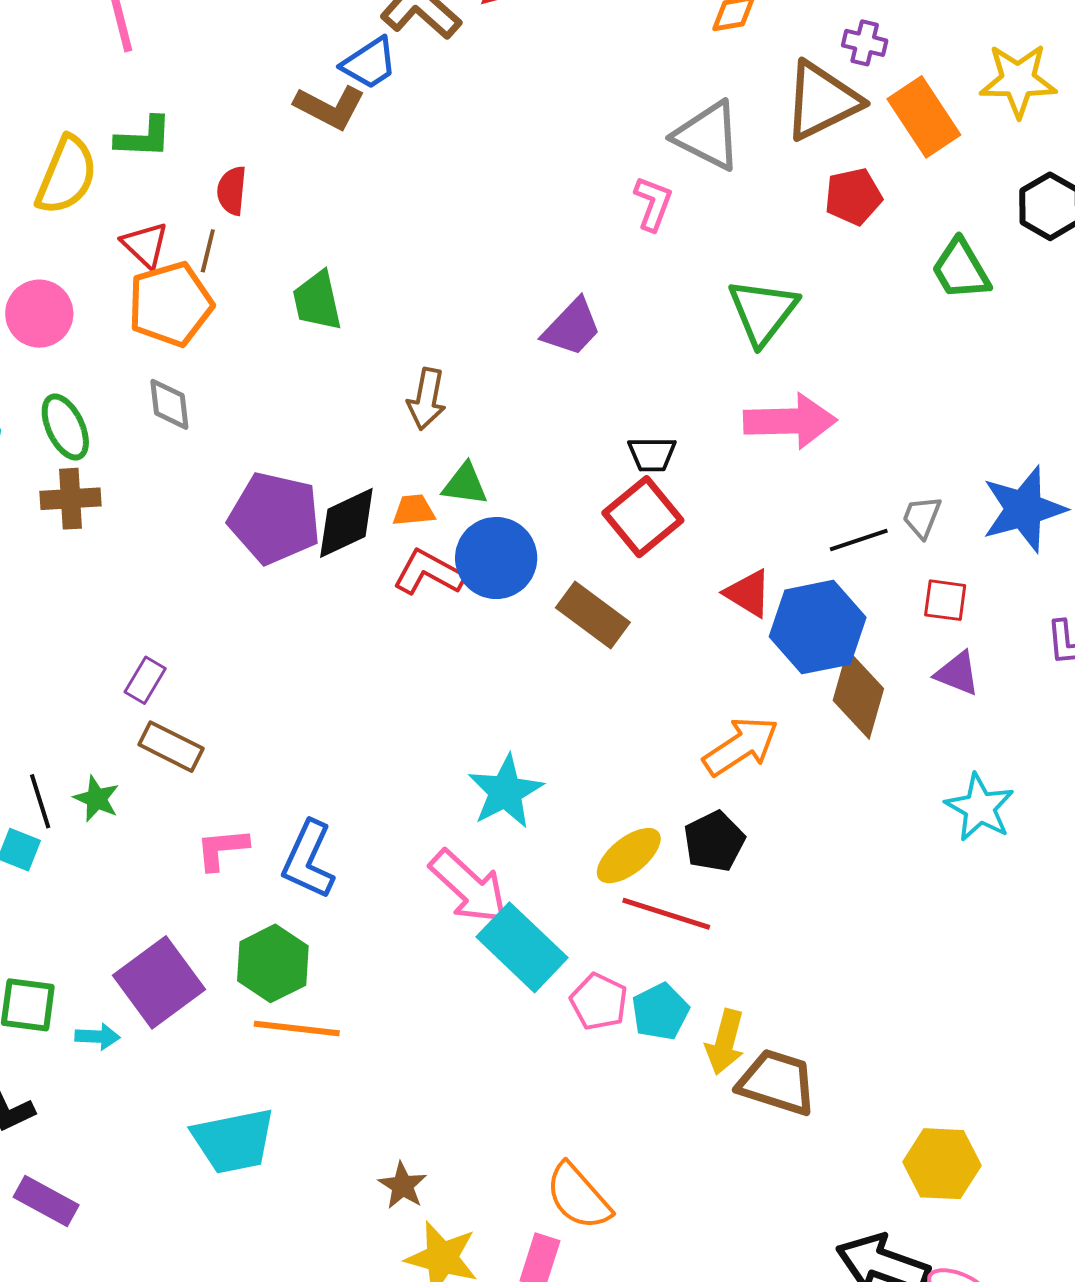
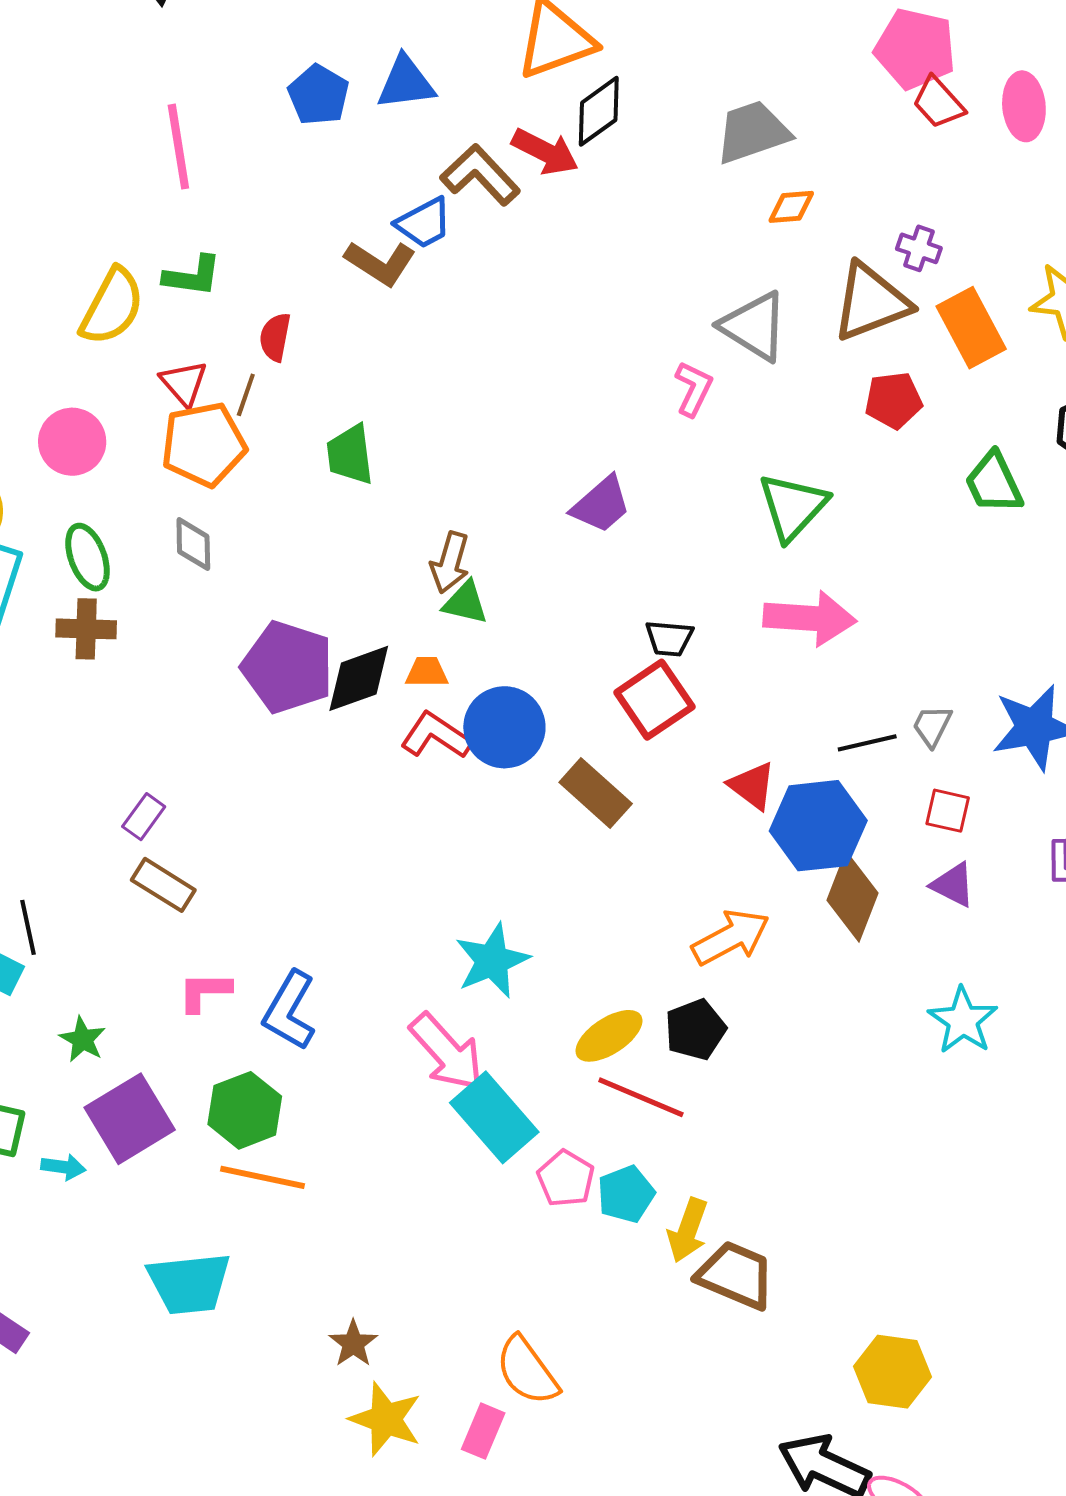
green triangle: (465, 484) -> (465, 603), moved
green star: (97, 799) -> (83, 1039), moved

